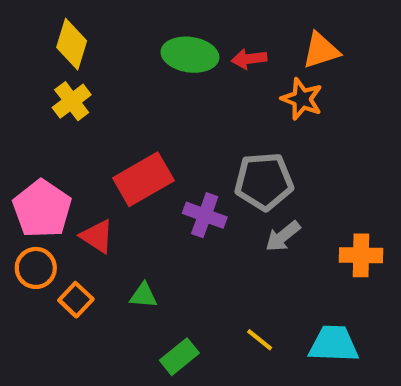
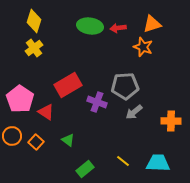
orange circle: (36, 268) -> (12, 136), moved
green triangle: (143, 295) -> (68, 140), turned 32

